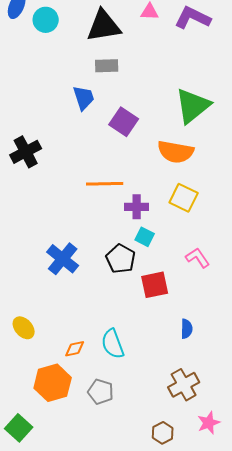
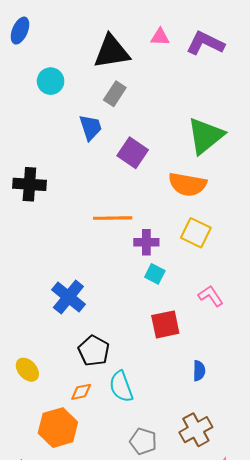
cyan circle: (46, 20) -> (51, 81), moved
gray rectangle: (107, 66) -> (115, 94), turned -55
black cross: (26, 152) -> (29, 184), turned 32
black pentagon: (121, 259) -> (94, 351), moved
gray pentagon: (101, 392) -> (143, 441), moved

